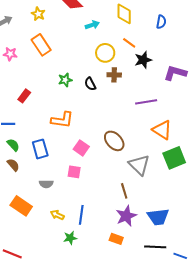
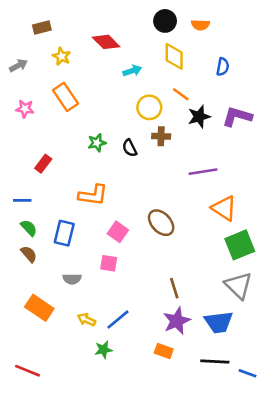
purple L-shape: (175, 73) -> (237, 117), moved
blue rectangle: (40, 149) -> (64, 233), turned 30
gray triangle: (139, 165) -> (238, 286), moved
blue line: (81, 215) -> (118, 320), turned 42

